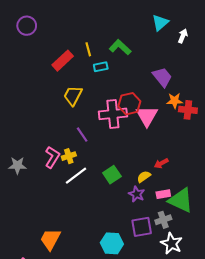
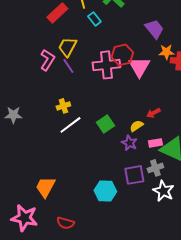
cyan rectangle: (101, 67) -> (94, 19), turned 64
purple line: (82, 135) -> (68, 66), moved
pink L-shape: (52, 157) -> (47, 60), moved

